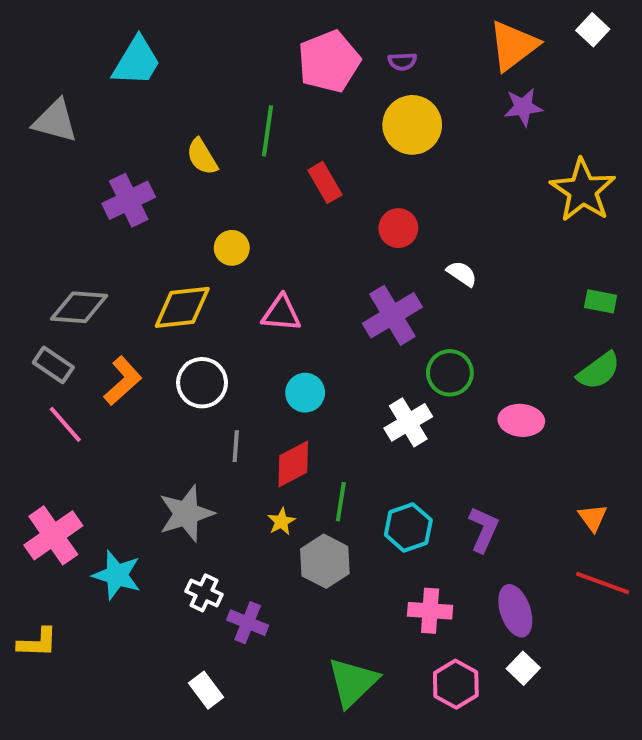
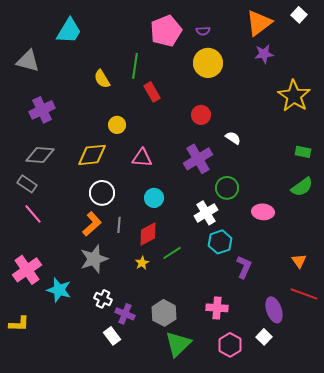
red rectangle: (325, 182) -> (152, 92), moved
purple cross: (129, 200) -> (42, 110), moved
orange L-shape: (123, 381) -> (92, 224), moved
green line: (341, 502) -> (172, 253), turned 48
cyan hexagon: (408, 527) -> (220, 242), moved
gray hexagon: (325, 561) -> (164, 313), moved
purple ellipse: (515, 611) -> (274, 310), moved
white rectangle: (206, 690) -> (112, 336), moved

